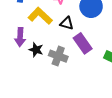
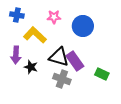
black triangle: (67, 23) -> (59, 57), moved, size x1.5
gray cross: (58, 56) -> (62, 79), moved

